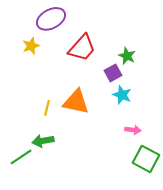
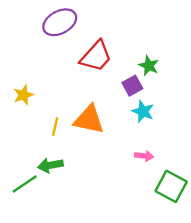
yellow star: (31, 46) -> (23, 95), moved
pink arrow: (133, 130) -> (144, 156), moved

